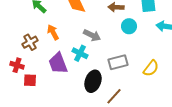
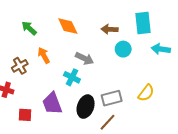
gray rectangle: (118, 62) -> (112, 98), moved
purple trapezoid: (58, 63) -> (52, 103), moved
red square: (30, 80) -> (25, 115), moved

